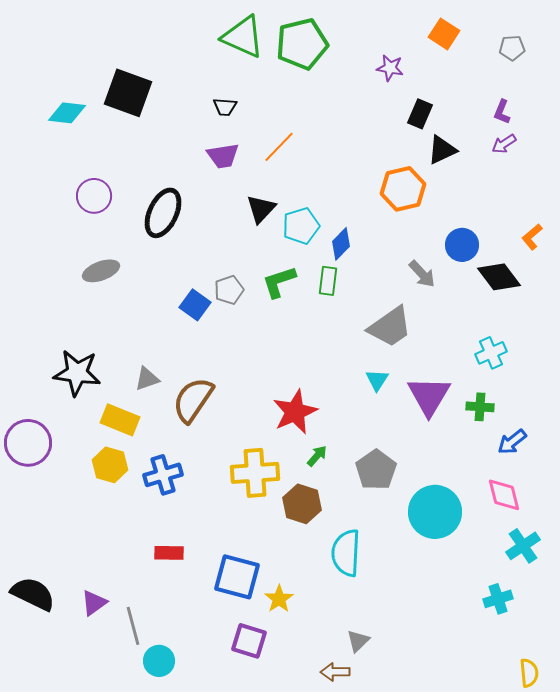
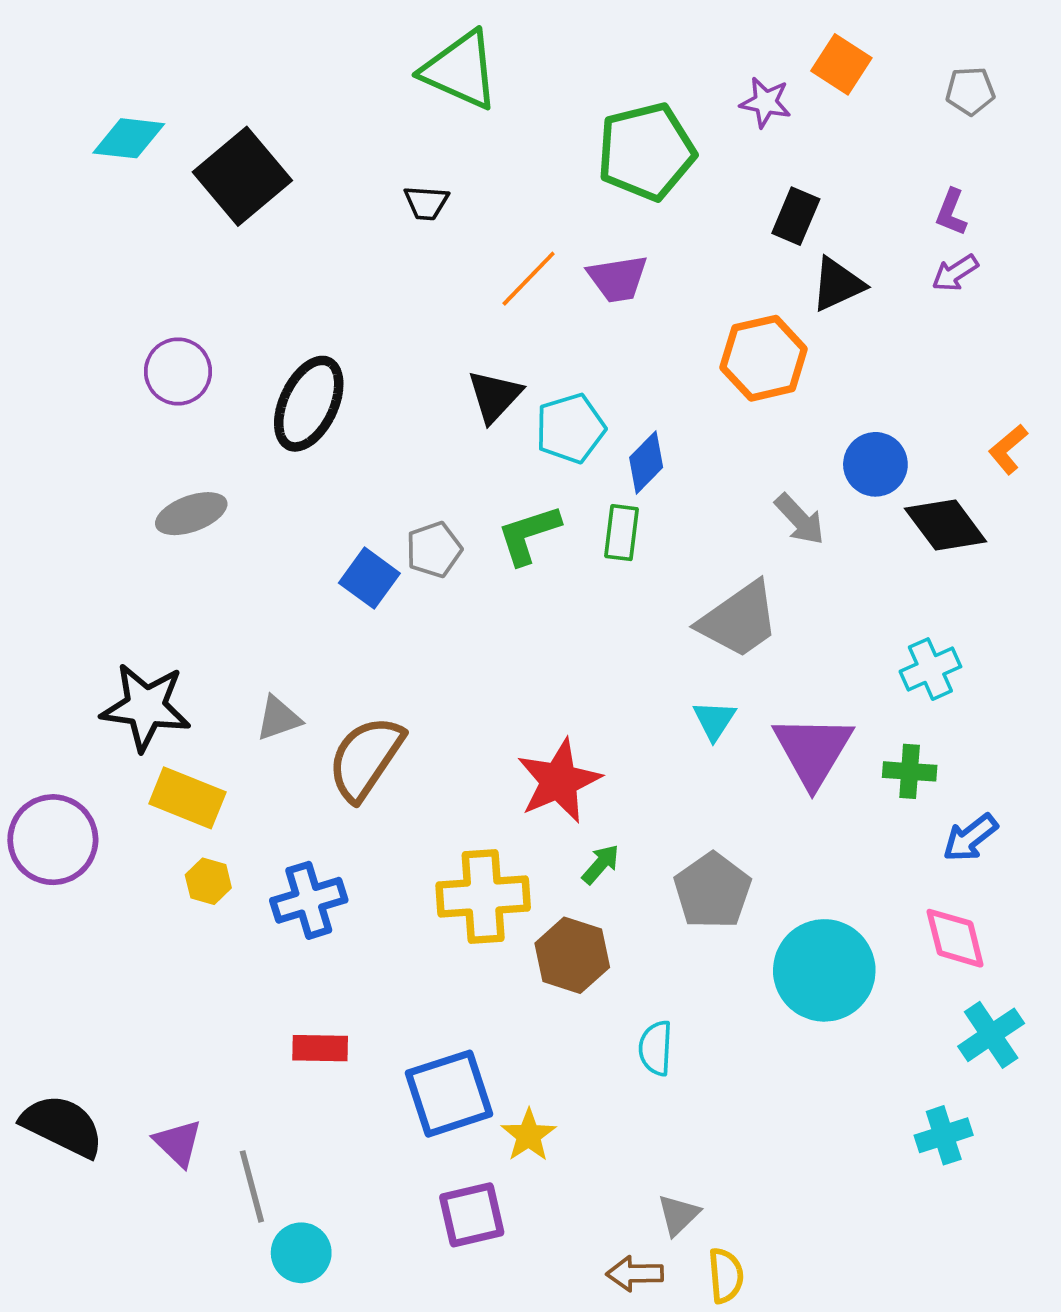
green pentagon: (302, 44) -> (646, 152), moved
purple star: (390, 68) -> (766, 102), moved
black square: (128, 93) -> (242, 176), turned 30
cyan diamond: (67, 113) -> (129, 138), moved
purple trapezoid: (223, 156) -> (618, 279), moved
yellow rectangle: (120, 420) -> (187, 798), moved
yellow hexagon: (110, 465) -> (208, 881), size x0.7
cyan semicircle: (346, 553) -> (656, 1048), size x0.6
blue square: (237, 577) -> (449, 1094), turned -33
purple triangle: (94, 603) -> (178, 1143), turned -40
purple square: (249, 641) -> (472, 1215), turned -30
yellow semicircle: (529, 673) -> (726, 1276), moved

